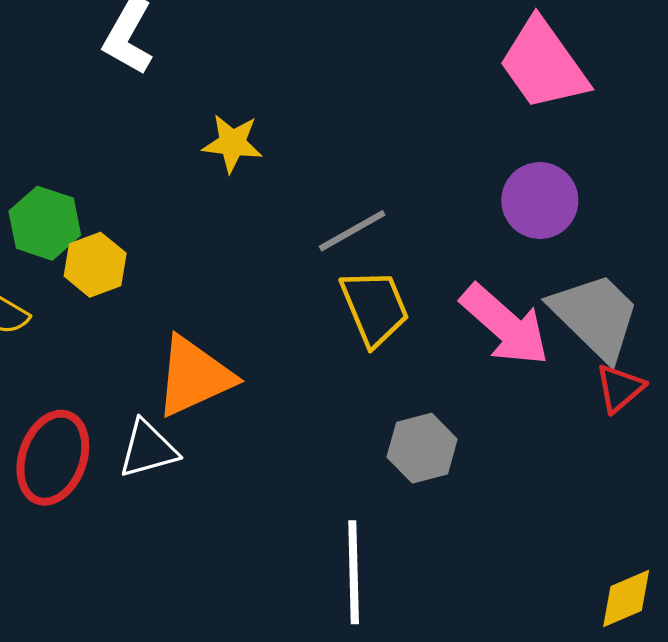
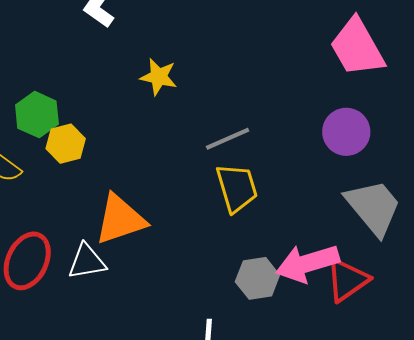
pink arrow: (505, 325) -> (308, 263), moved, turned 116
red triangle: (620, 388) -> (347, 280), moved, size x1.4

